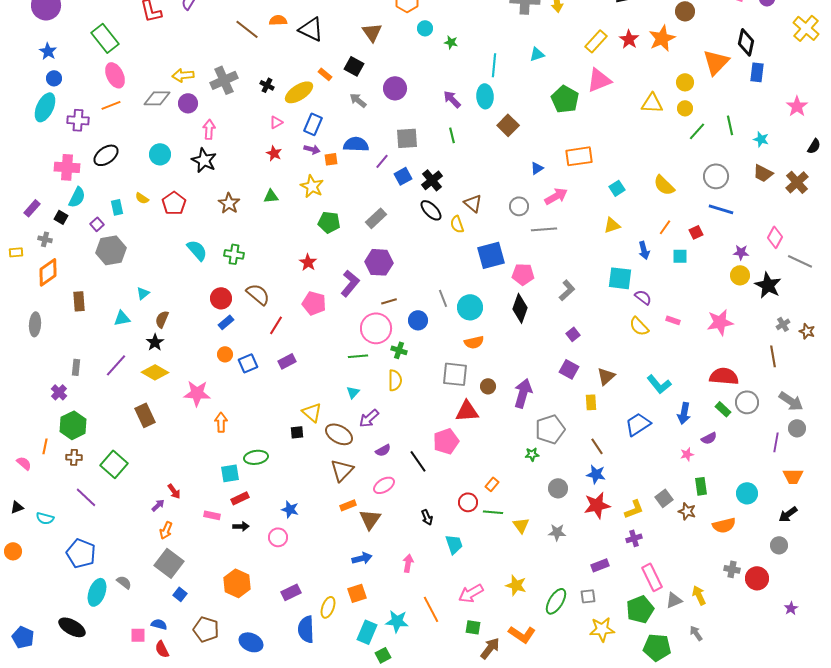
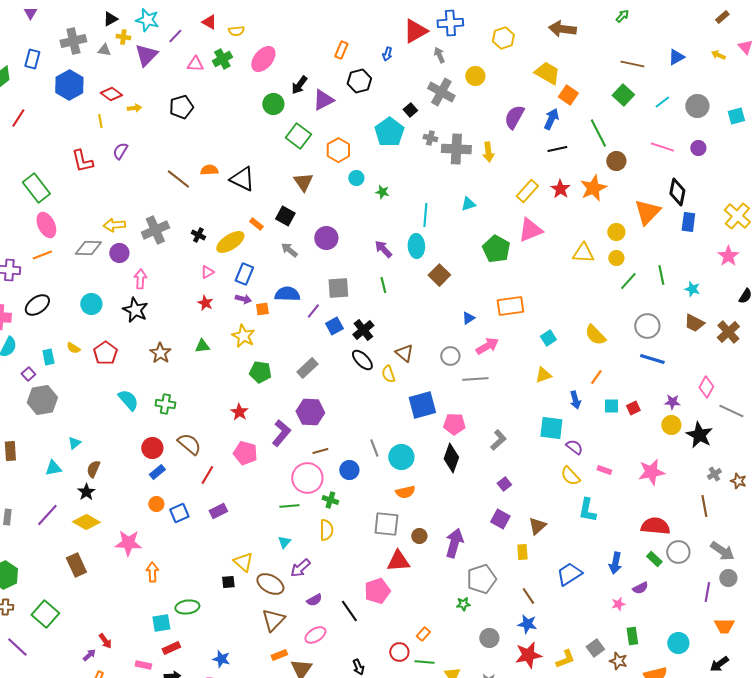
yellow cross: (806, 28) -> (737, 216), moved
red square: (696, 232) -> (633, 408), moved
cyan L-shape: (659, 384) -> (587, 510), moved, turned 50

